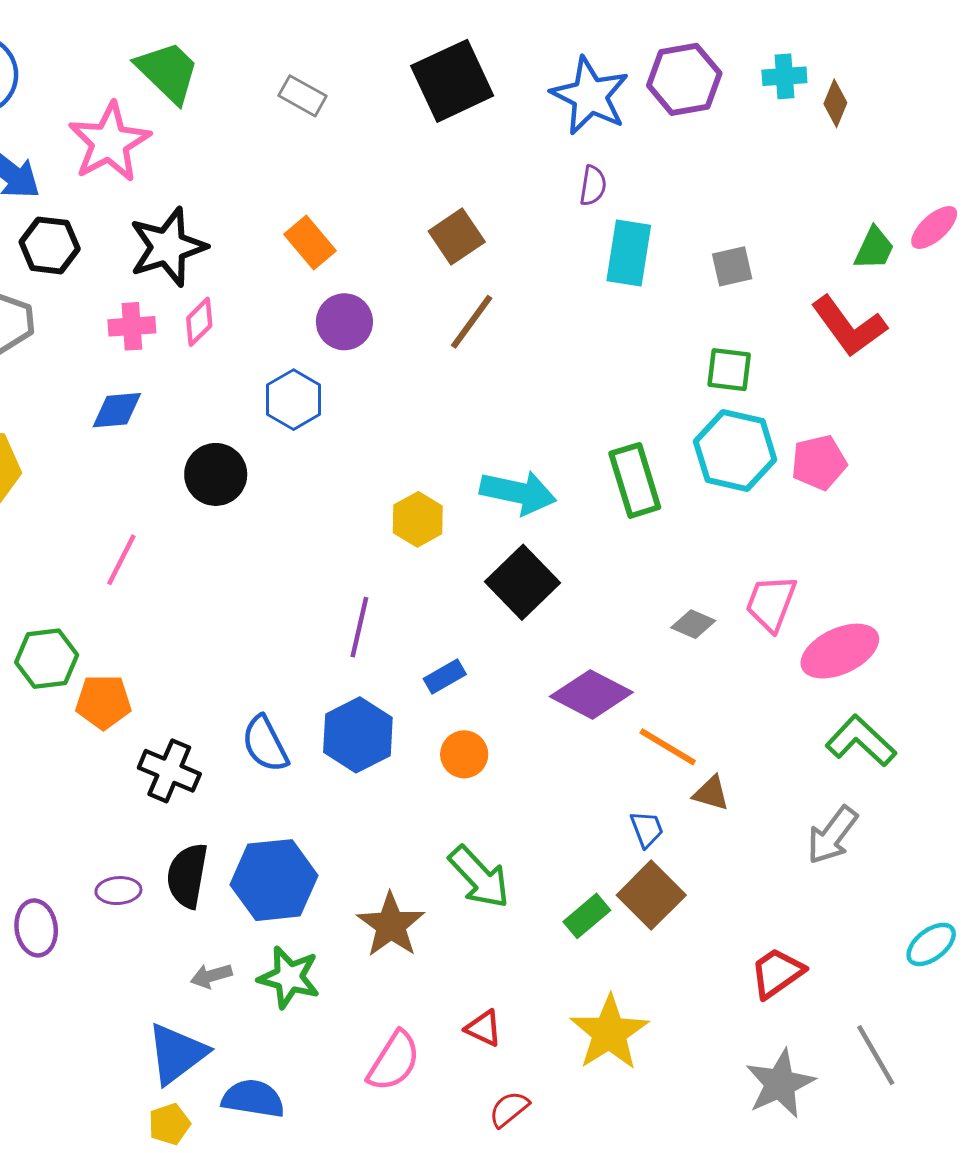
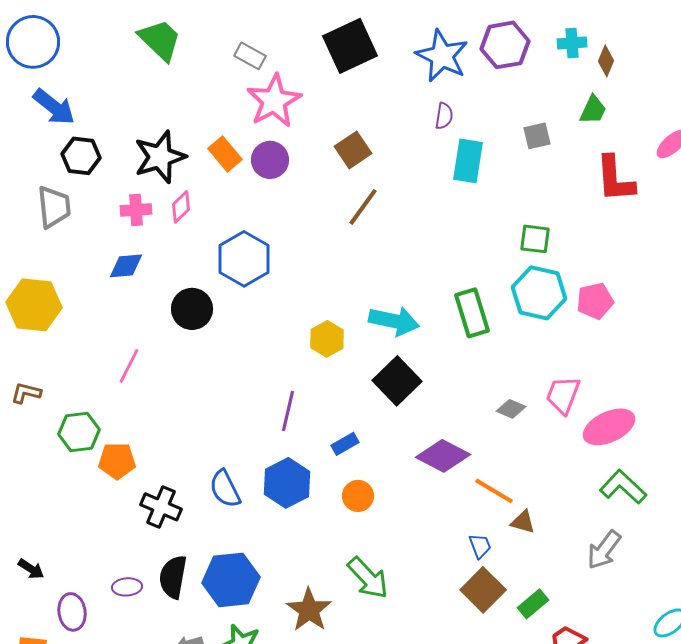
pink star: (109, 142) -> (274, 101), moved
orange rectangle: (310, 242) -> (225, 154), moved
green trapezoid: (874, 248) -> (593, 110), moved
gray square: (732, 266) -> (537, 136), moved
purple circle: (344, 322) -> (270, 160), moved
red L-shape: (849, 326) -> (615, 179), moved, turned 32
blue hexagon: (294, 400) -> (244, 259), size x1.4
green rectangle: (587, 916) -> (533, 604), moved

